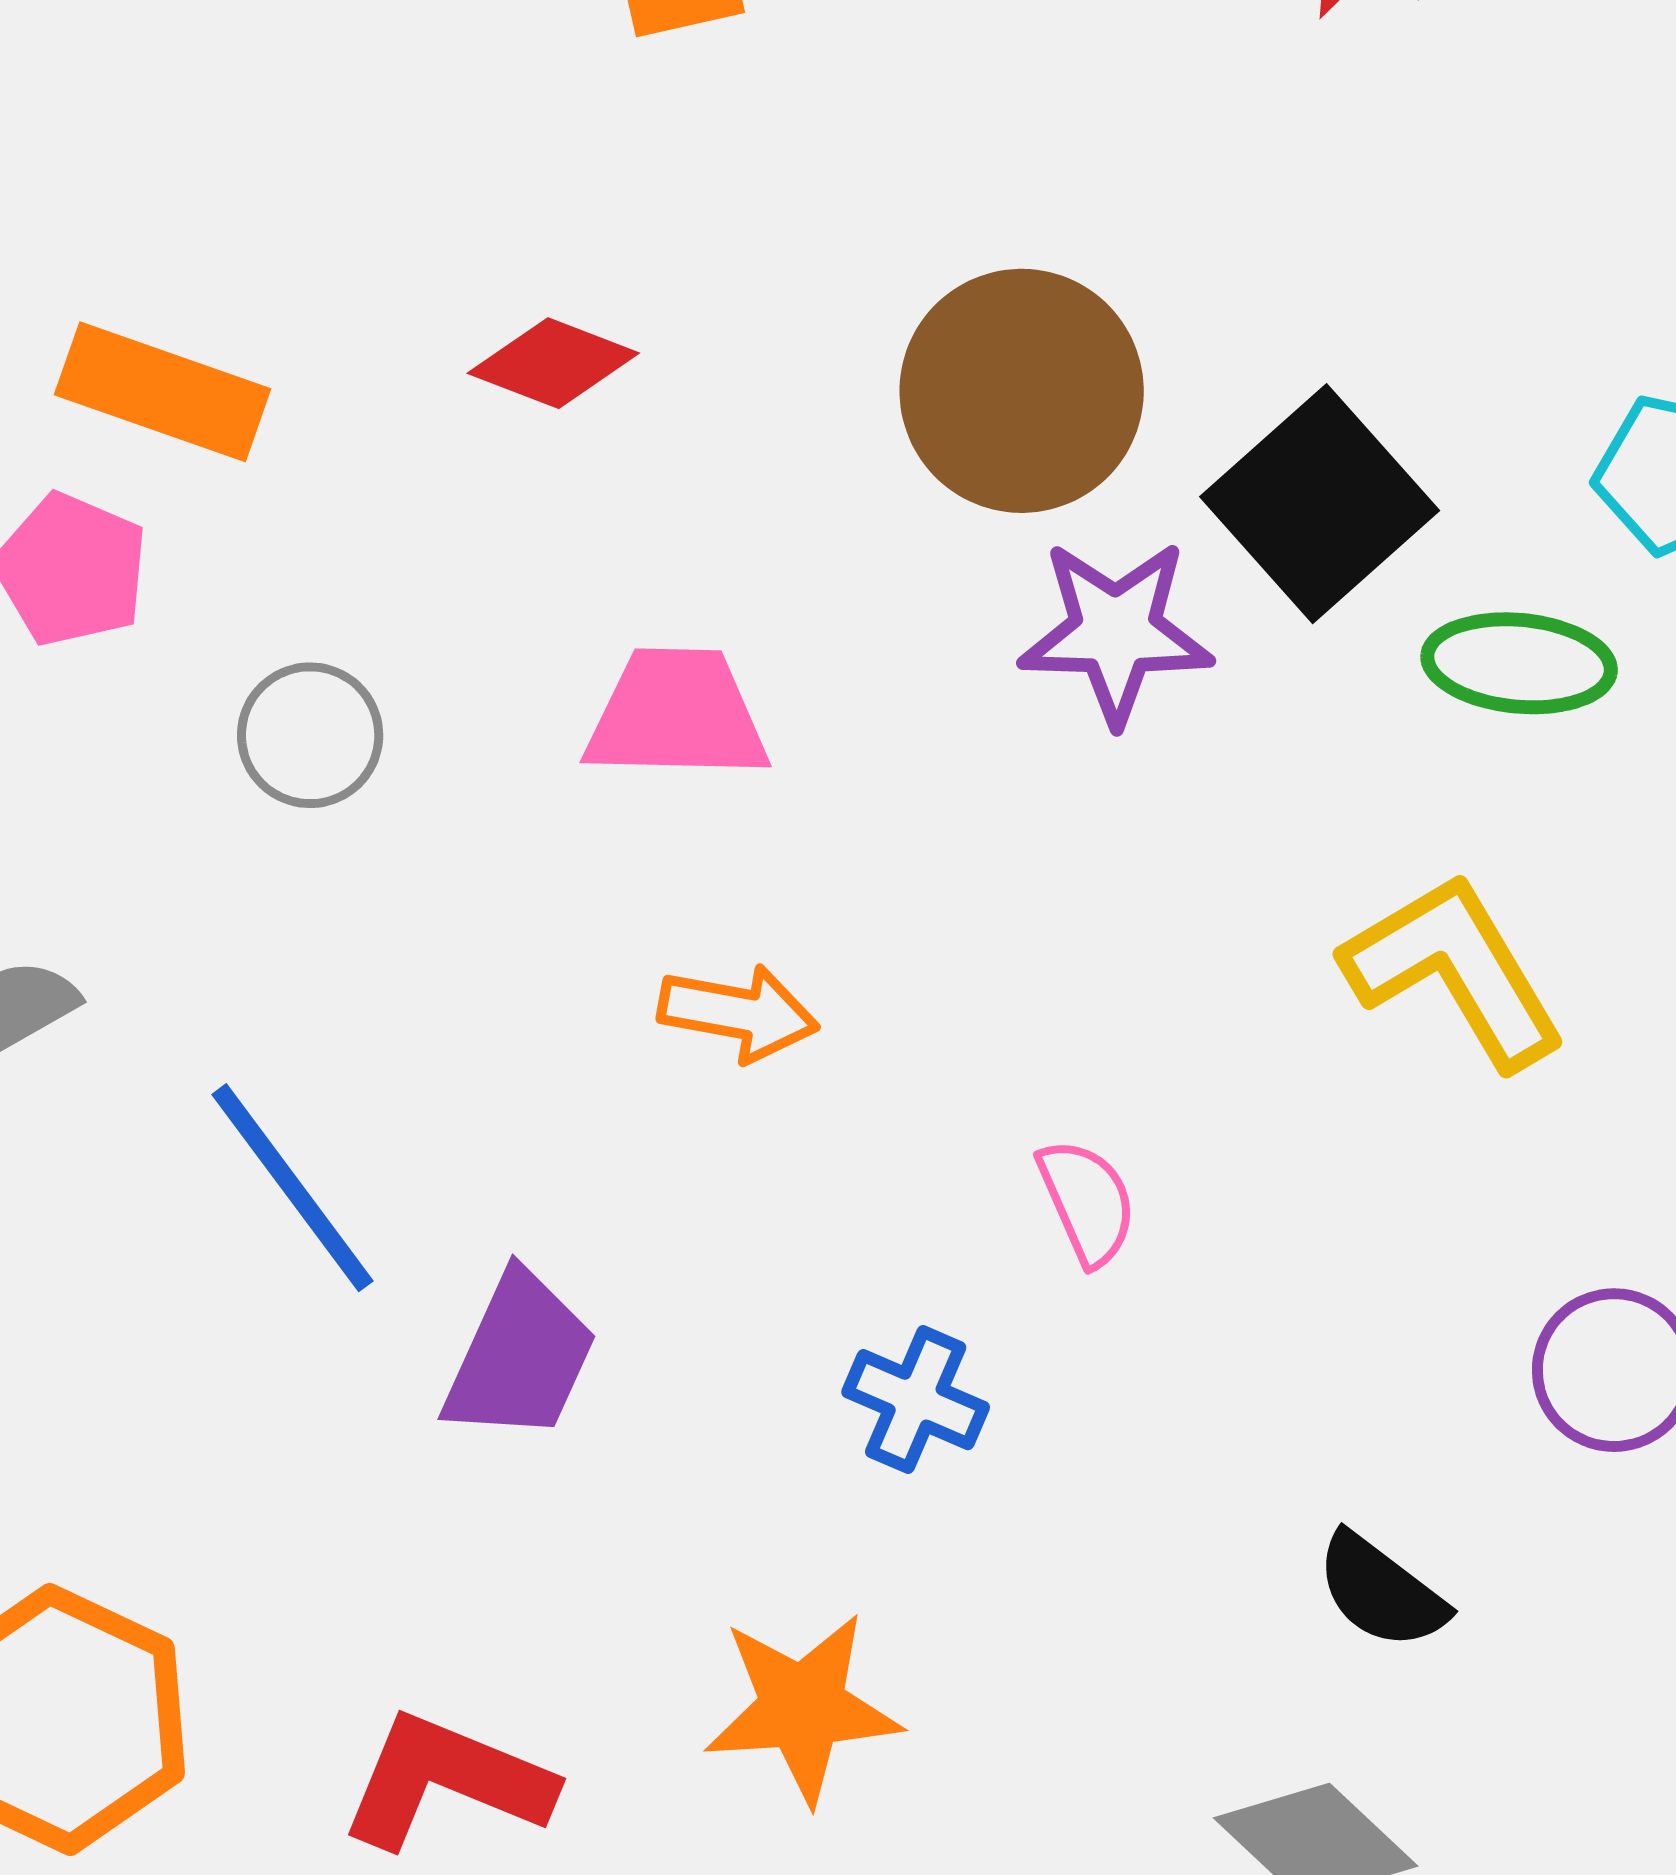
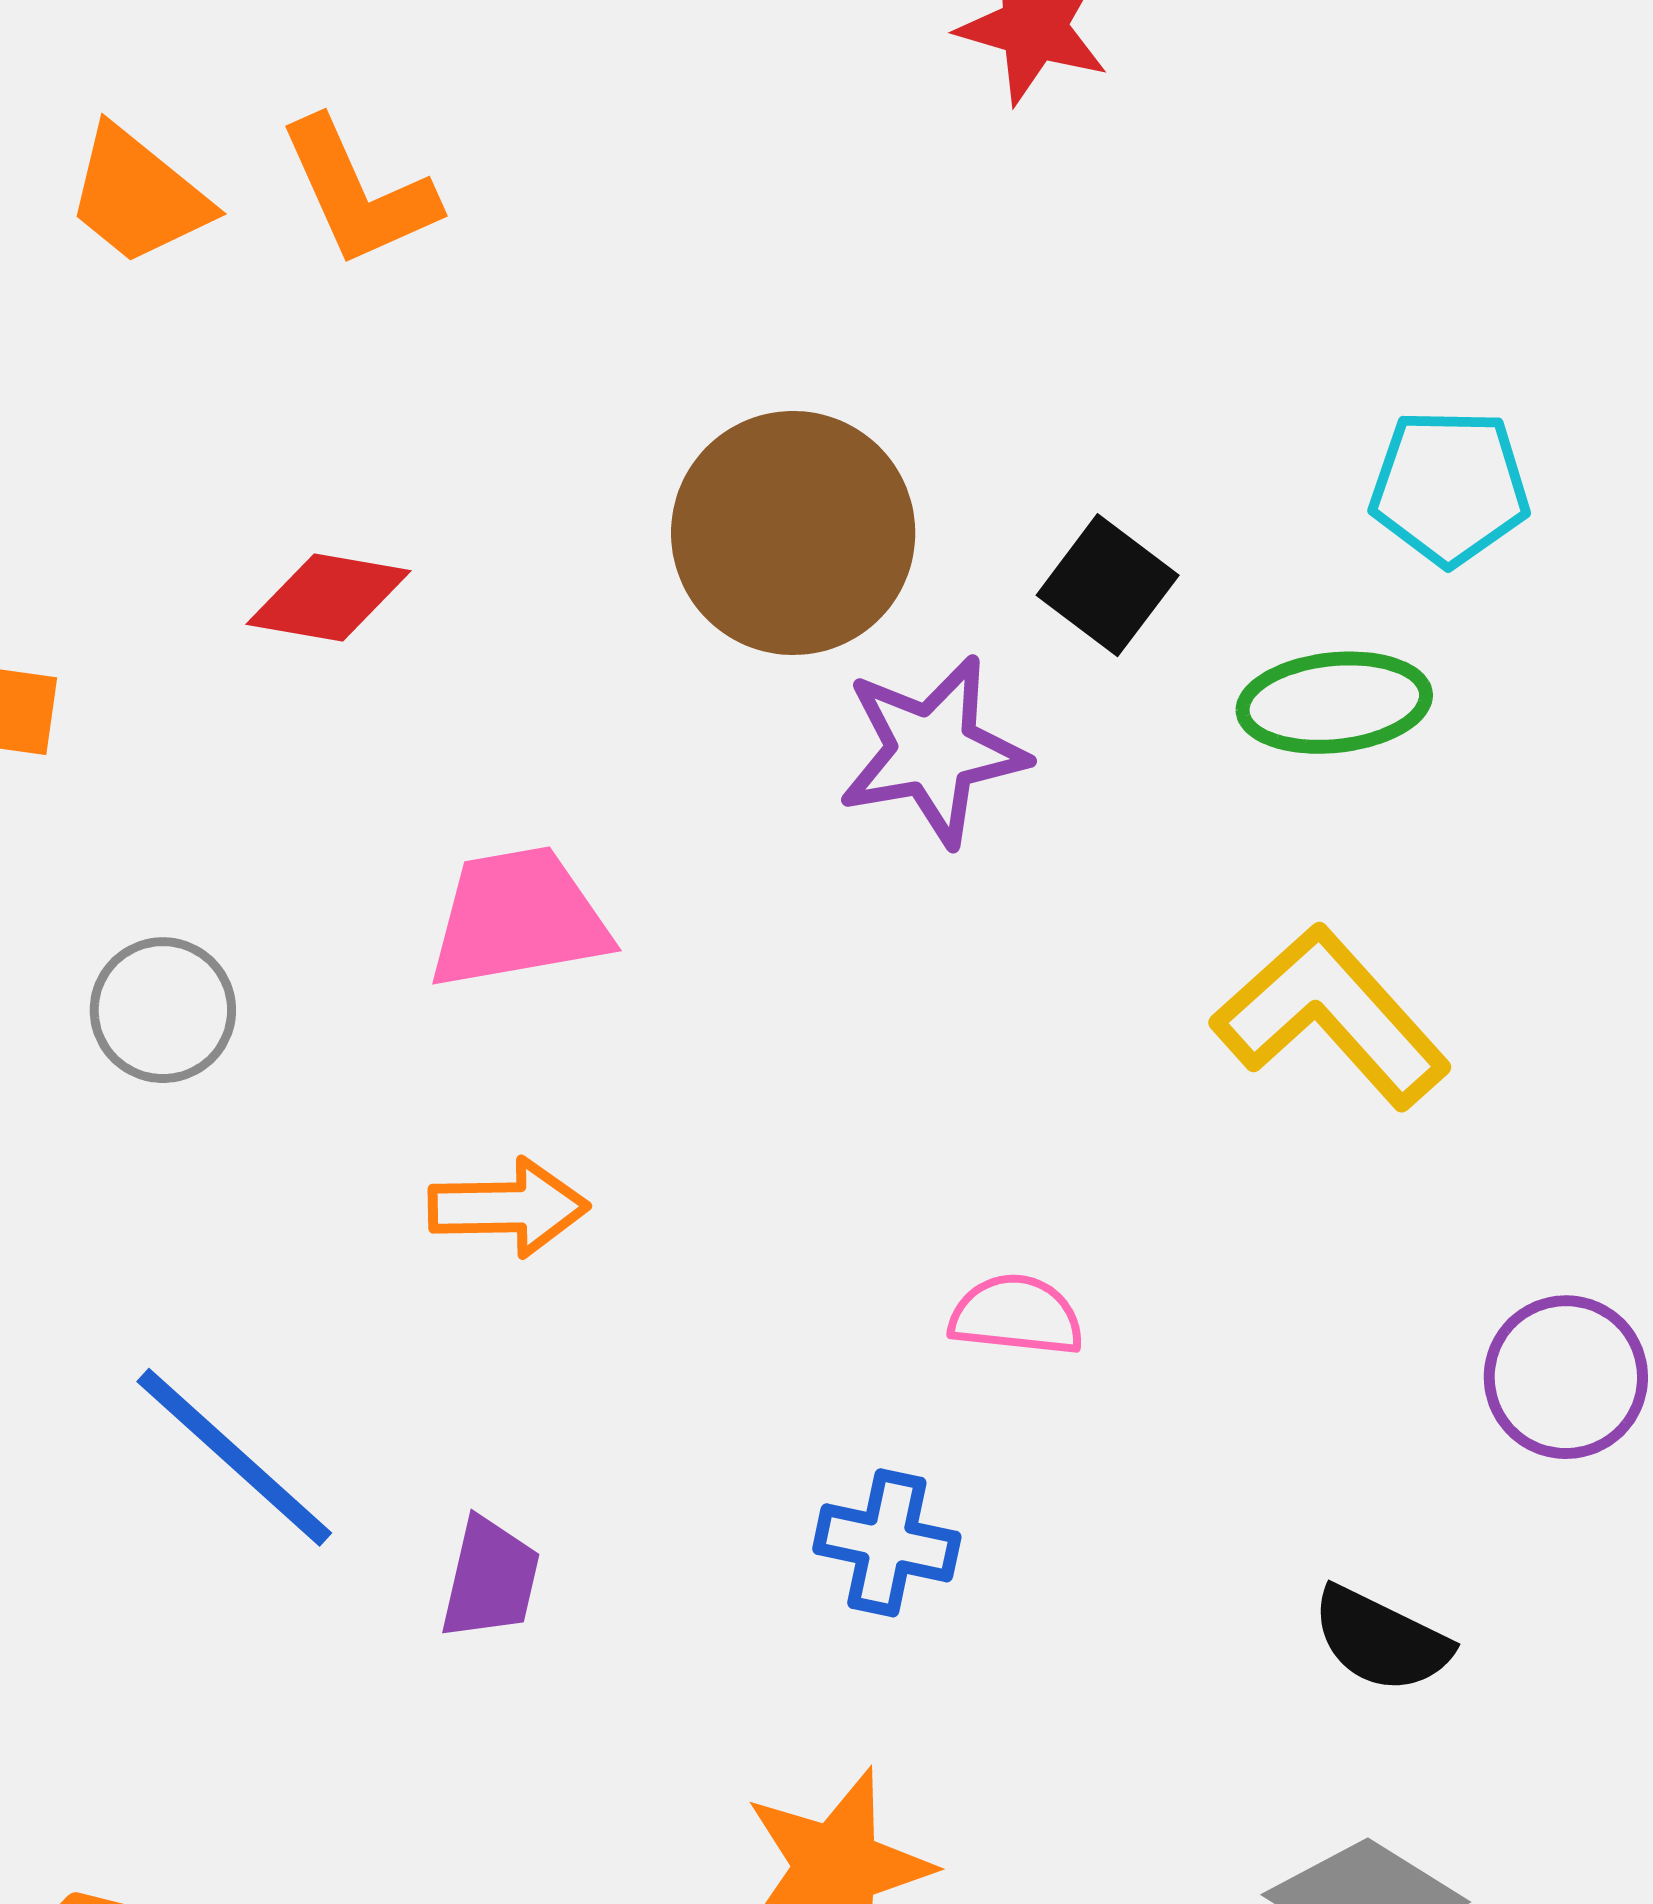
black square: (1320, 504) -> (1108, 585), size x0.6
orange arrow: (738, 1013) -> (508, 1207), moved
pink semicircle: (1087, 1202) -> (1016, 1315), turned -49
purple trapezoid: (520, 1357) -> (490, 1579), size x0.7

